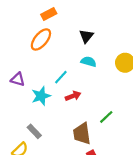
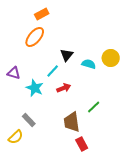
black triangle: (86, 36) -> (67, 55), moved
cyan semicircle: (89, 62) -> (89, 64), moved
cyan star: (41, 96) -> (35, 88), turned -30

